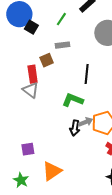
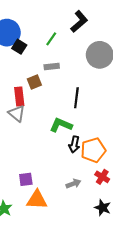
gray arrow: (86, 122) -> (73, 184), moved
black arrow: (75, 128) -> (74, 144), moved
purple square: (28, 149) -> (26, 179), moved
orange triangle: (52, 171) -> (37, 200), turned 35

